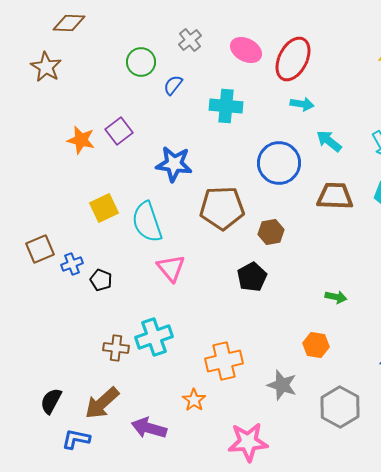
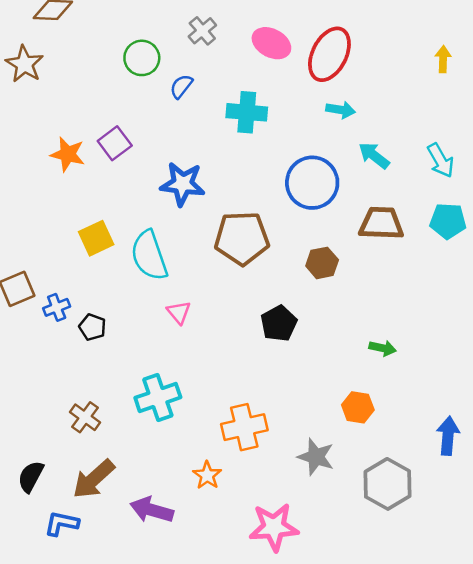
brown hexagon: (271, 232) -> (322, 263), moved
pink triangle: (171, 268) -> (179, 312), size x0.7
brown cross: (116, 348) -> (85, 417), moved, turned 30

